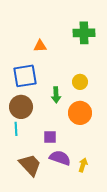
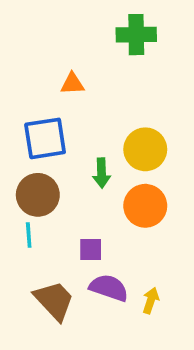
green cross: (84, 33) -> (136, 35), moved
yellow circle: (80, 82) -> (145, 149), size x1.5

